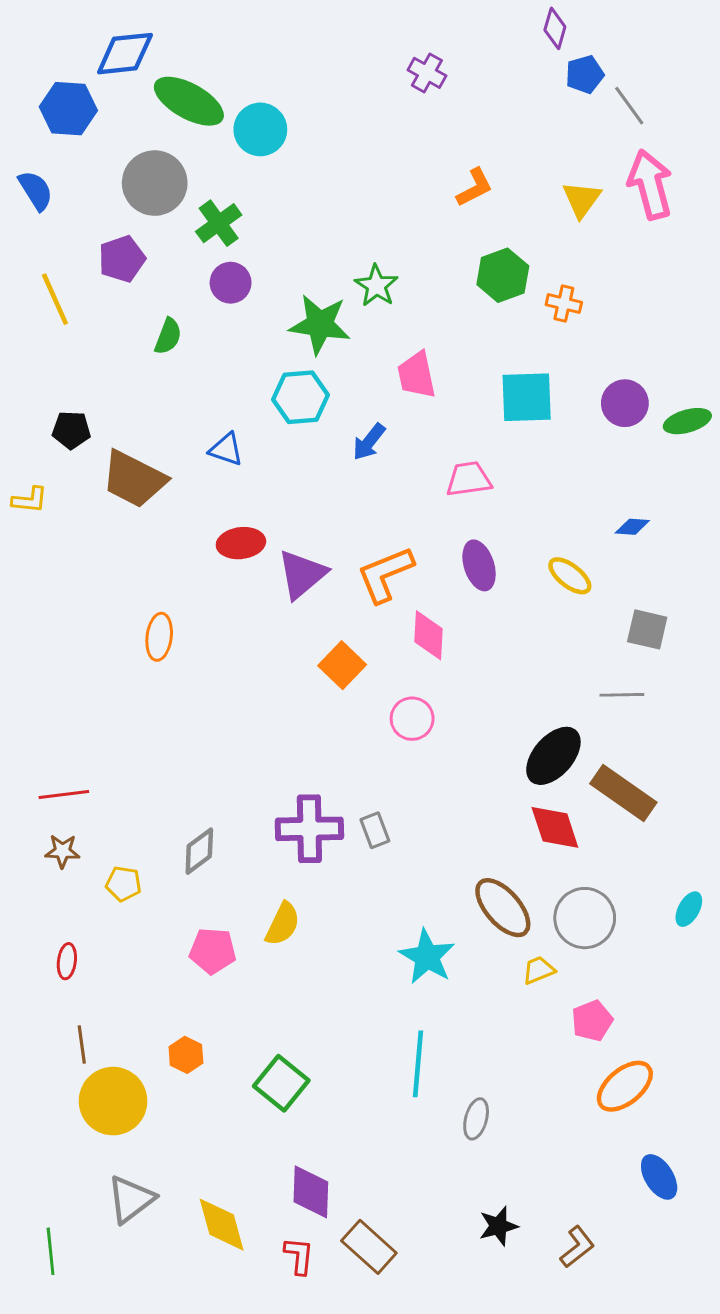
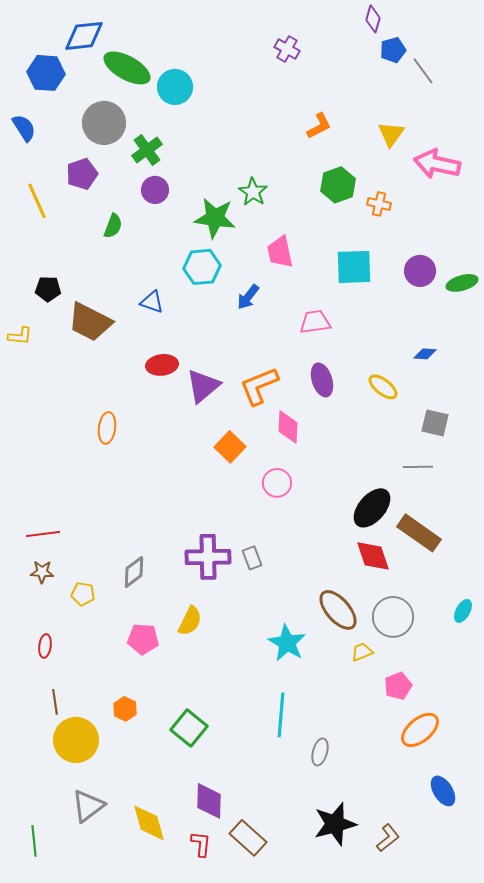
pink arrow: (650, 185) -> (437, 164), moved, turned -63
black star: (498, 1226) -> (335, 824), size x1.6

